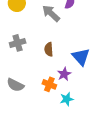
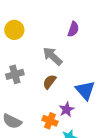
gray arrow: (51, 13) -> (52, 56), moved
brown semicircle: (49, 49) -> (49, 82), turned 40

